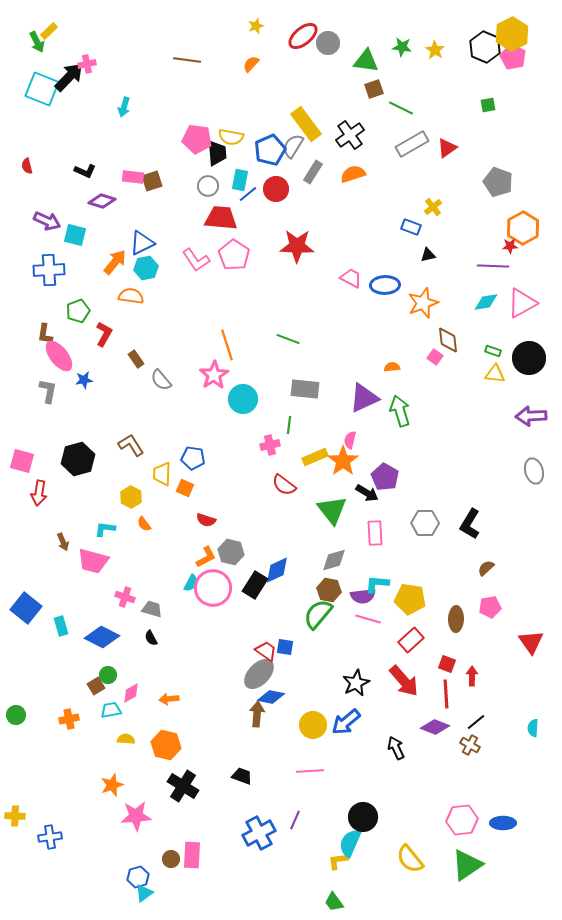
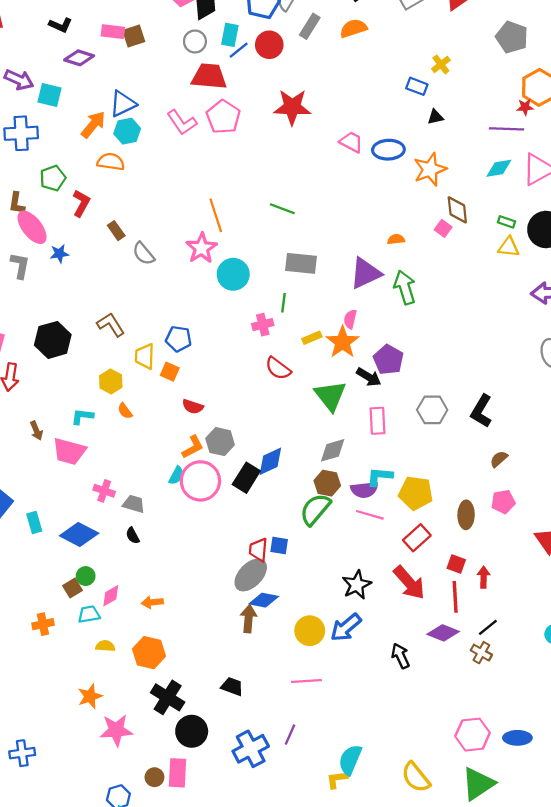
yellow rectangle: (315, 457) -> (312, 338), size x0.7
red trapezoid: (266, 651) -> (258, 550), turned -120
black circle: (363, 817) -> (192, 731), moved

